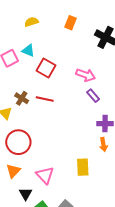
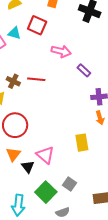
red square: (46, 68) -> (37, 25), moved
pink arrow: (86, 75) -> (61, 51), moved
black triangle: (26, 194) -> (28, 167), moved

